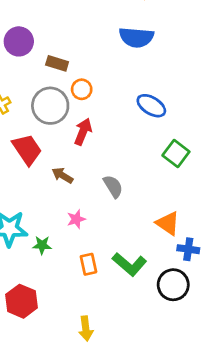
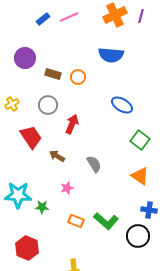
orange circle: (82, 89) -> (78, 77), moved
gray circle: (50, 106) -> (48, 105), size x0.7
orange triangle: (168, 223) -> (140, 176), moved
orange rectangle: (88, 264) -> (76, 221), turned -56

